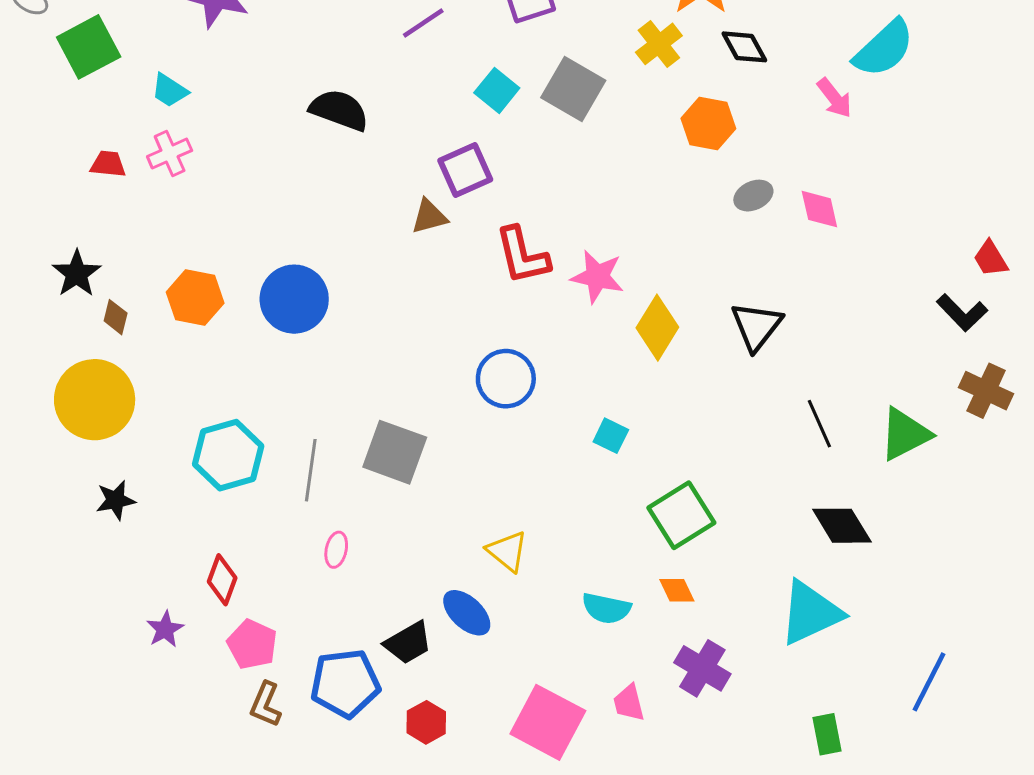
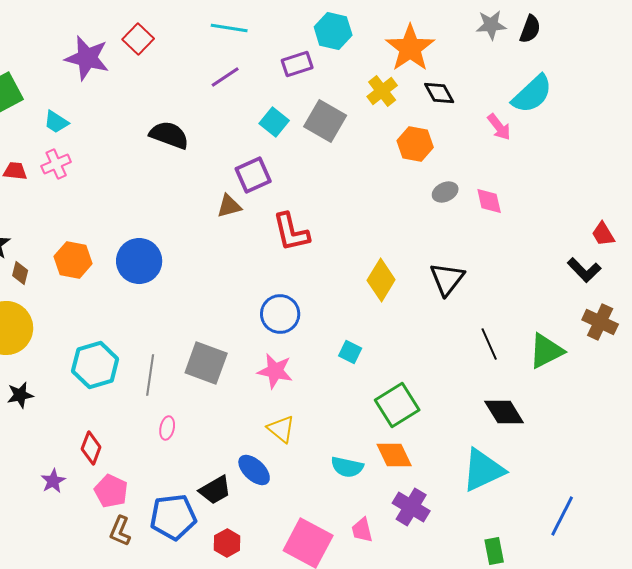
pink star: (597, 277) -> (275, 371), moved
orange diamond: (677, 590) -> (394, 455), size x1.5

